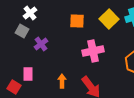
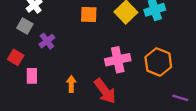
pink cross: (93, 51) -> (118, 60), moved
red square: (14, 87) -> (16, 57), moved

